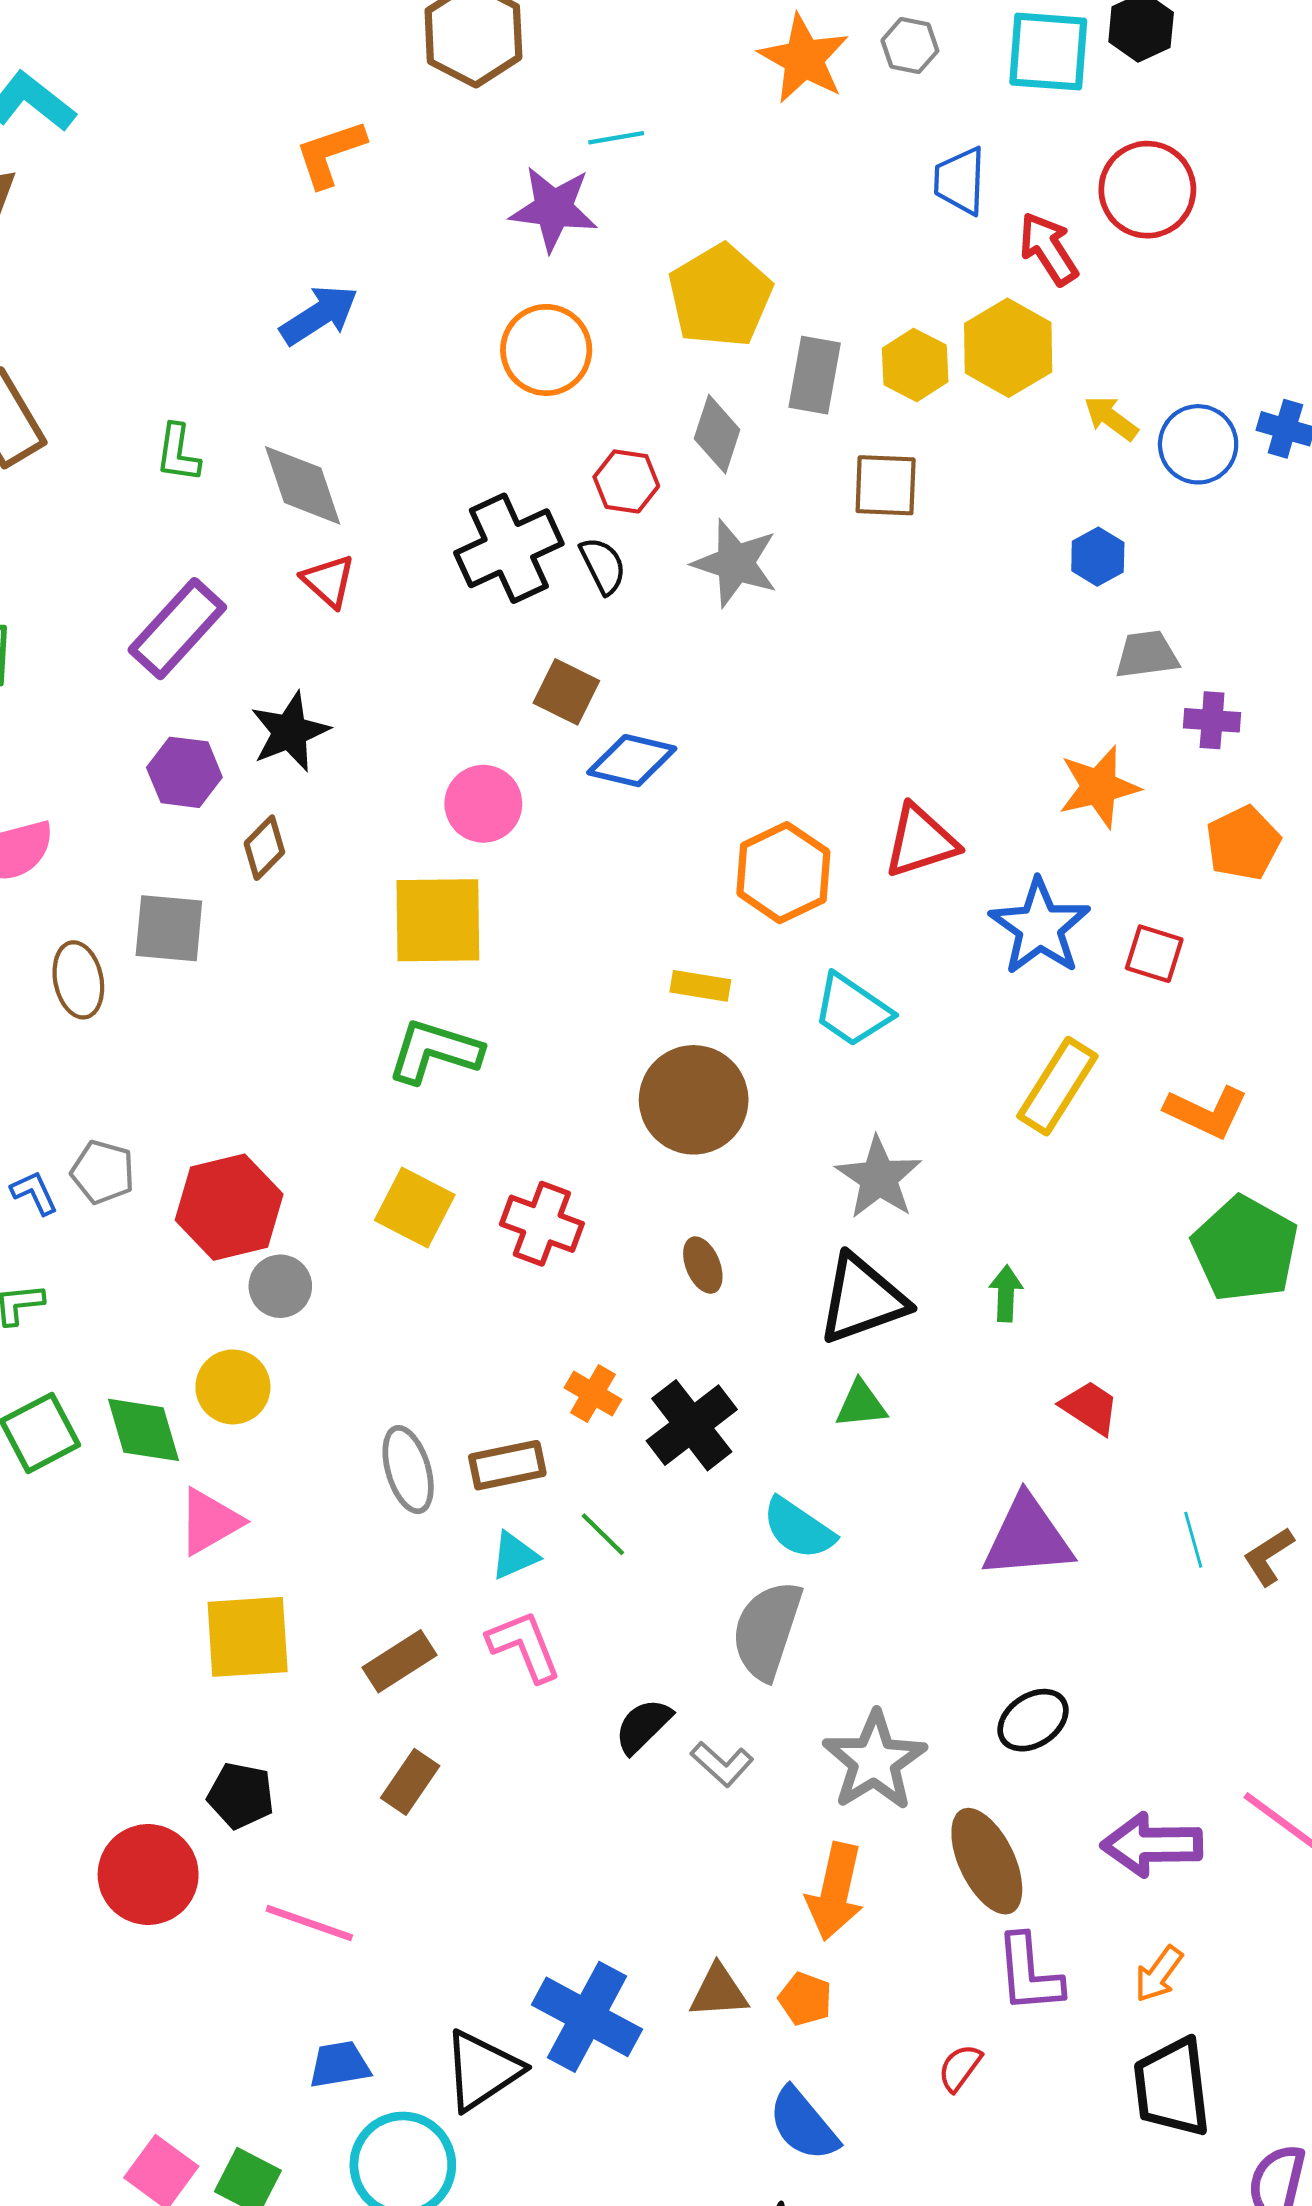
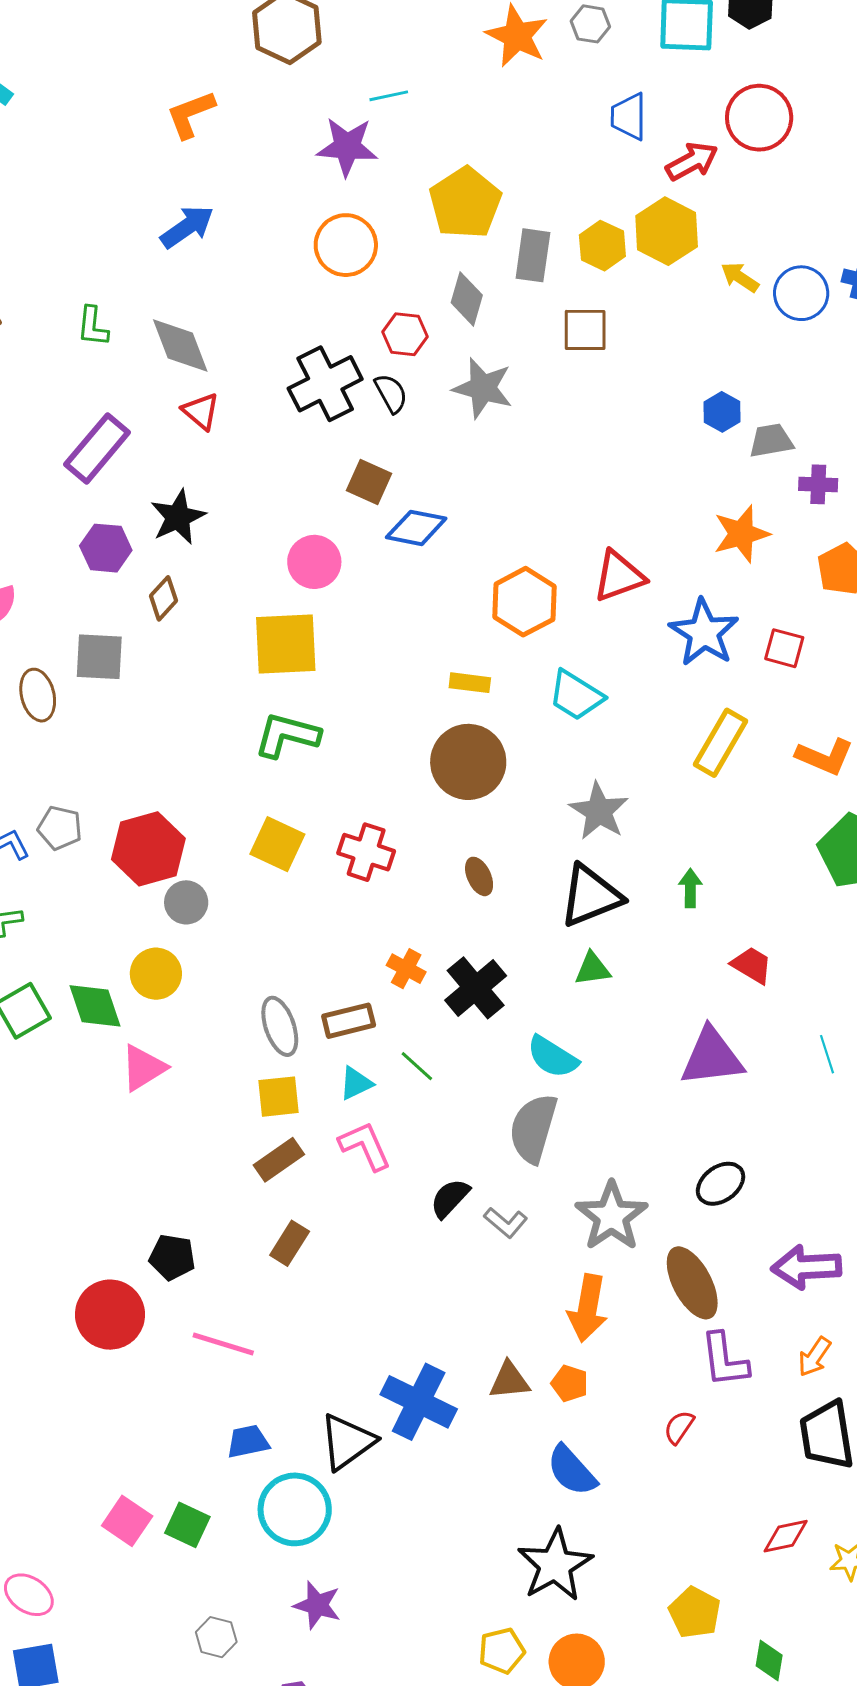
red arrow: (1048, 249) -> (692, 161), turned 96
blue hexagon: (1098, 557) -> (722, 412), moved
yellow square: (248, 1637) -> (279, 1097), moved, size x0.7

